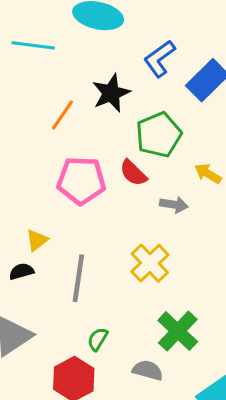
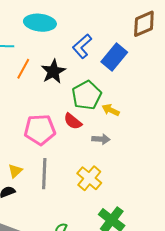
orange line: (62, 115) -> (23, 69), moved
yellow arrow: (208, 174) -> (111, 110), moved
gray line: (78, 278) -> (44, 174), moved

